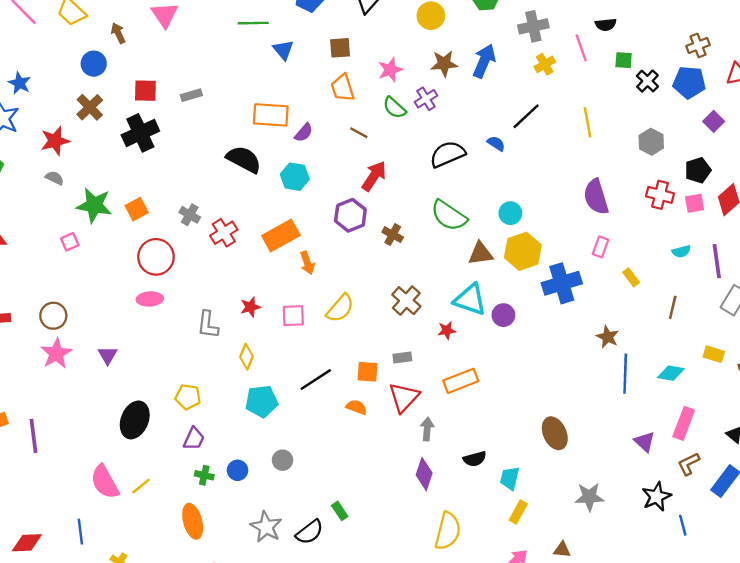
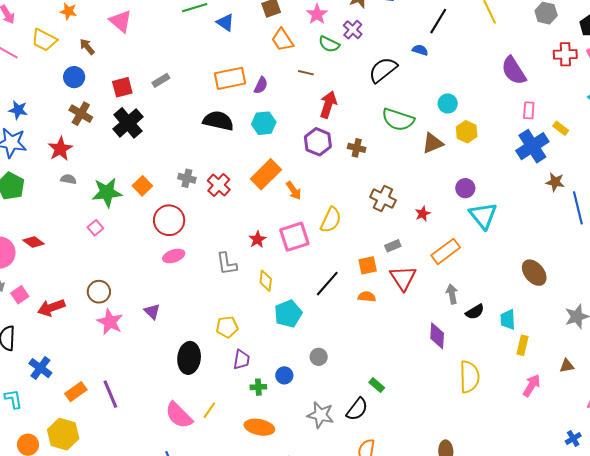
yellow hexagon: (523, 251) -> (467, 132), size x0.7
blue cross: (562, 283) -> (532, 146), moved
cyan triangle: (470, 300) -> (483, 215), moved, turned 48
pink square: (293, 316) -> (294, 237), size x1.4
gray arrow: (427, 429) -> (452, 294), moved
orange ellipse: (193, 521) -> (259, 427), turned -48

